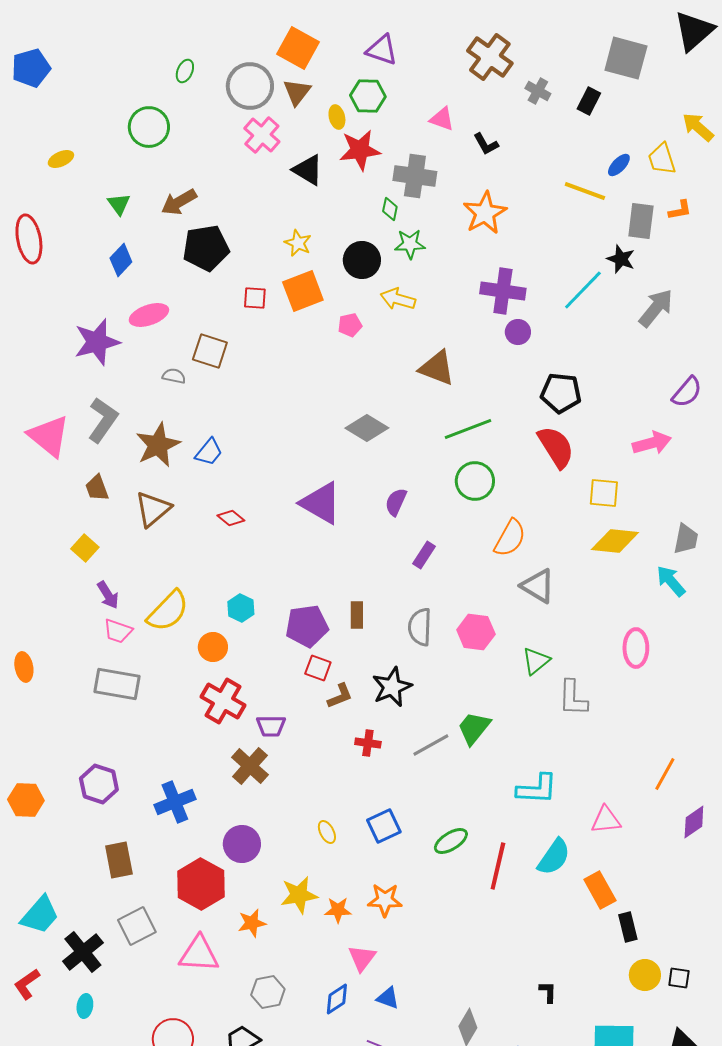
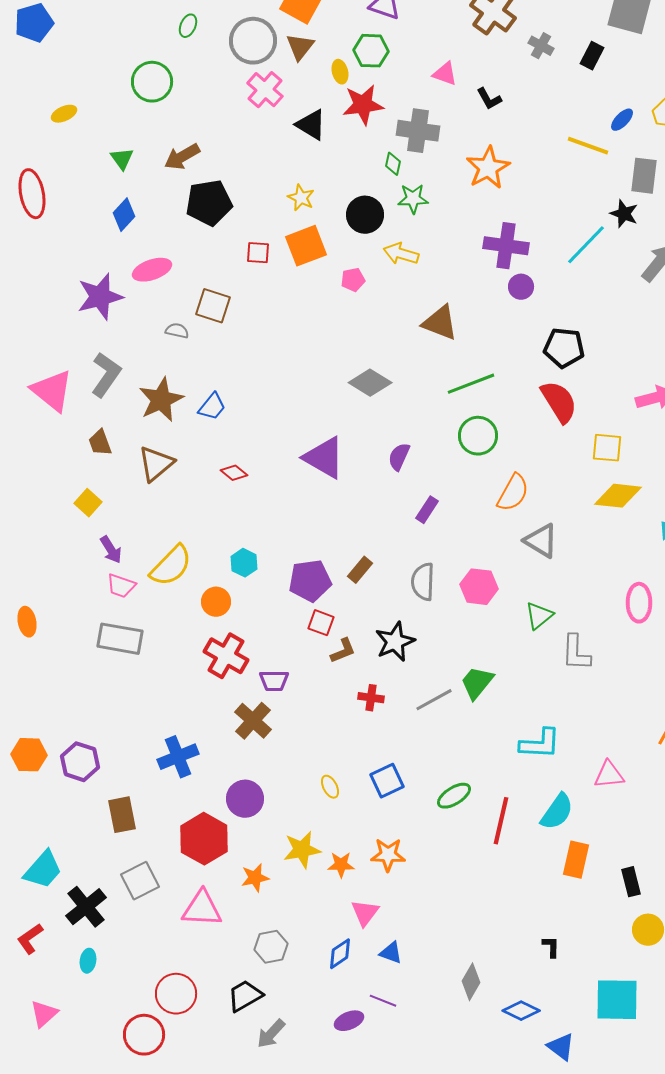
brown rectangle: (357, 615) -> (360, 570), turned 40
purple hexagon: (99, 784) -> (80, 762), moved
orange rectangle: (600, 890) -> (576, 860), moved, turned 42

